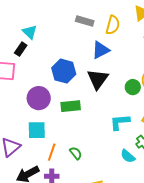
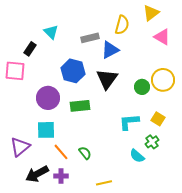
gray rectangle: (85, 21) -> (90, 38), moved, turned -30
cyan triangle: (30, 32) -> (51, 32), moved
orange line: (52, 152) -> (61, 152), turned -60

